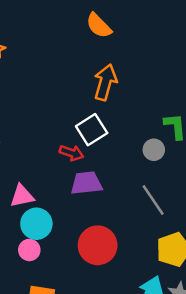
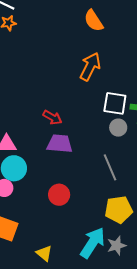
white square: (92, 130) -> (115, 103), moved, turned 30
red circle: (98, 245) -> (59, 195), size x0.7

